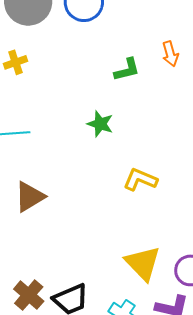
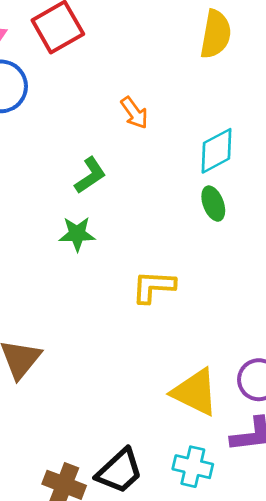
green L-shape: (127, 70) -> (90, 175), moved

